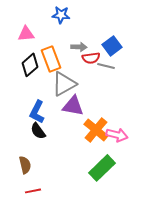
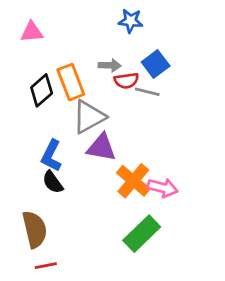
blue star: (61, 15) -> (131, 21), moved
pink triangle: (26, 34) -> (32, 32), moved
brown semicircle: (25, 165) -> (35, 229), size x1.5

